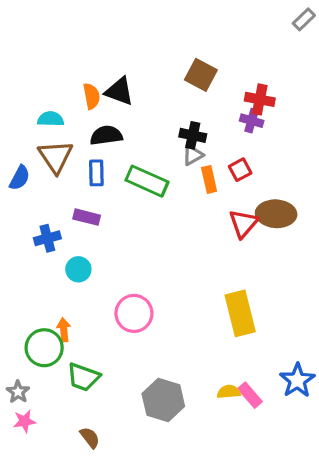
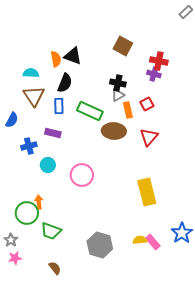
black semicircle: (106, 135) -> (65, 83), turned 120
blue semicircle: (20, 178) -> (12, 120), moved
brown ellipse: (276, 214) -> (114, 131), moved
pink circle: (134, 313) -> (82, 175), moved

